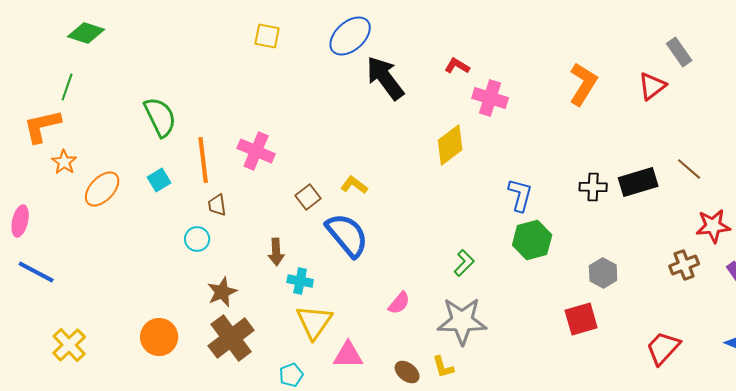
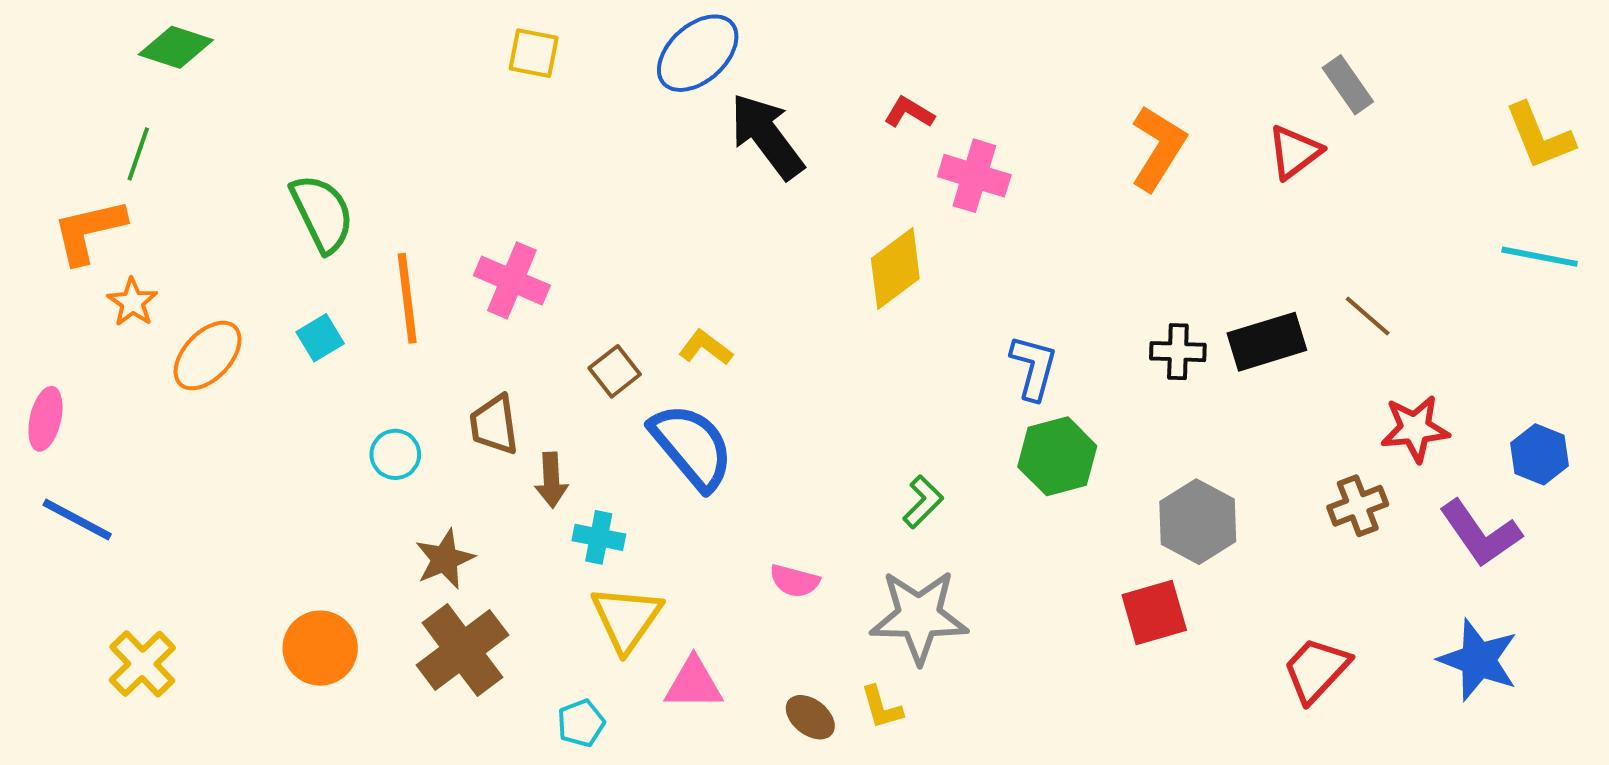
brown trapezoid: (217, 205) -> (494, 425), moved, size x1.4
gray hexagon: (603, 273) -> (1198, 522), size x1.4
pink semicircle: (399, 303) -> (794, 581), turned 65

